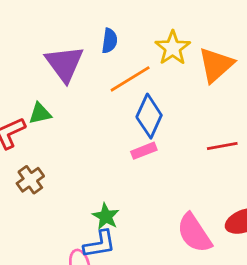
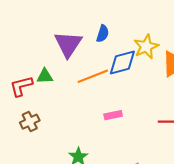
orange line: (130, 79) -> (93, 76), moved
blue diamond: (149, 116) -> (122, 63), moved, turned 40

